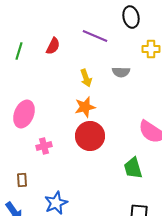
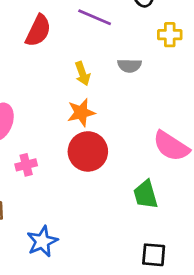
red semicircle: (53, 46) -> (38, 31), size x1.4

